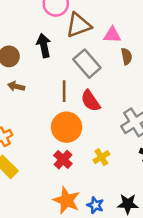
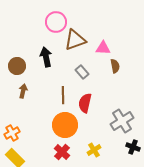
gray rectangle: (87, 64) -> (82, 72), size x0.6
brown arrow: (16, 86) -> (23, 91), turned 88
red semicircle: (91, 101) -> (85, 103), turned 48

